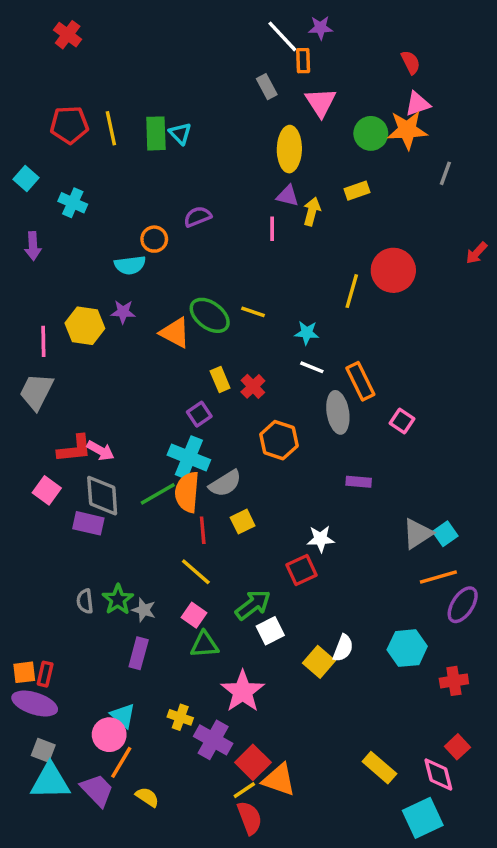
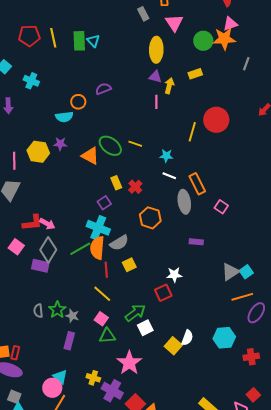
pink line: (272, 229) -> (156, 102), moved
gray diamond: (102, 496) -> (48, 250), turned 35

